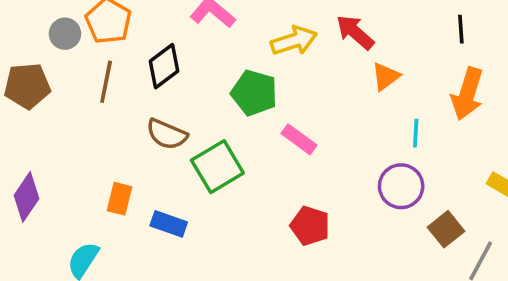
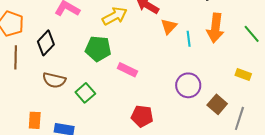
cyan line: (416, 133) -> (189, 39), moved
green square: (217, 167) -> (85, 93), size x0.7

